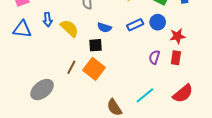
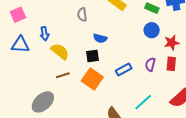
blue rectangle: (135, 25) -> (124, 70), moved
yellow semicircle: (69, 28) -> (60, 51), moved
brown line: (71, 67) -> (63, 75), moved, turned 48

